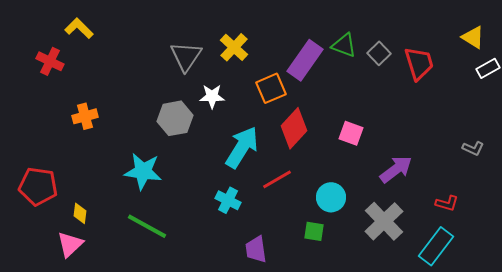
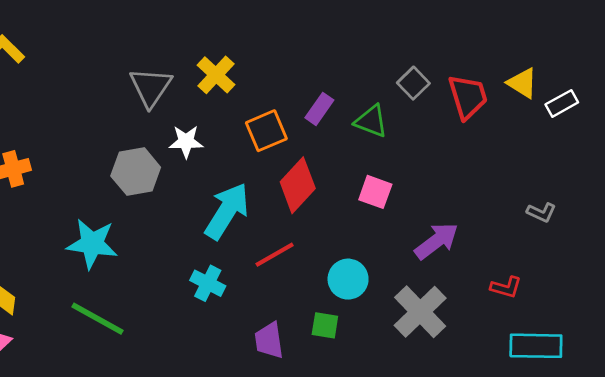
yellow triangle: (473, 37) -> (522, 83), moved
green triangle: (344, 45) -> (371, 121), moved
purple rectangle: (305, 60) -> (319, 109), moved, size x0.6
cyan rectangle: (436, 246) -> (536, 346), moved, turned 54
purple trapezoid: (256, 249) -> (269, 340), moved

